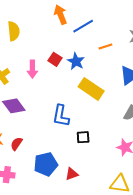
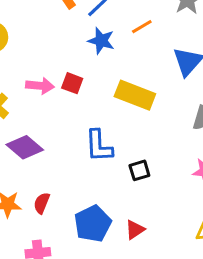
red square: (55, 59) -> (72, 83), moved
blue star: (76, 61) -> (101, 41), moved
pink arrow: (32, 69) -> (40, 86), turned -72

